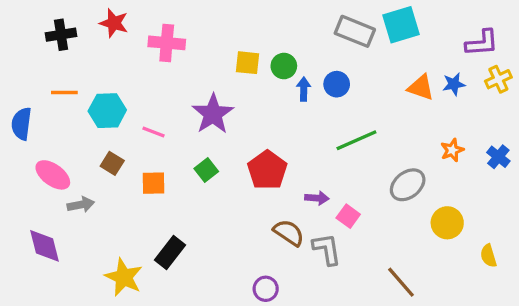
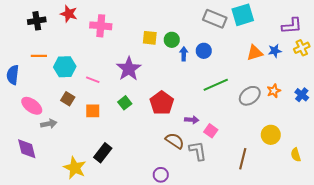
orange triangle: (421, 87) -> (255, 53), turned -36
gray ellipse: (408, 185) -> (250, 96), moved
brown line: (401, 282) -> (243, 159), moved, turned 55

